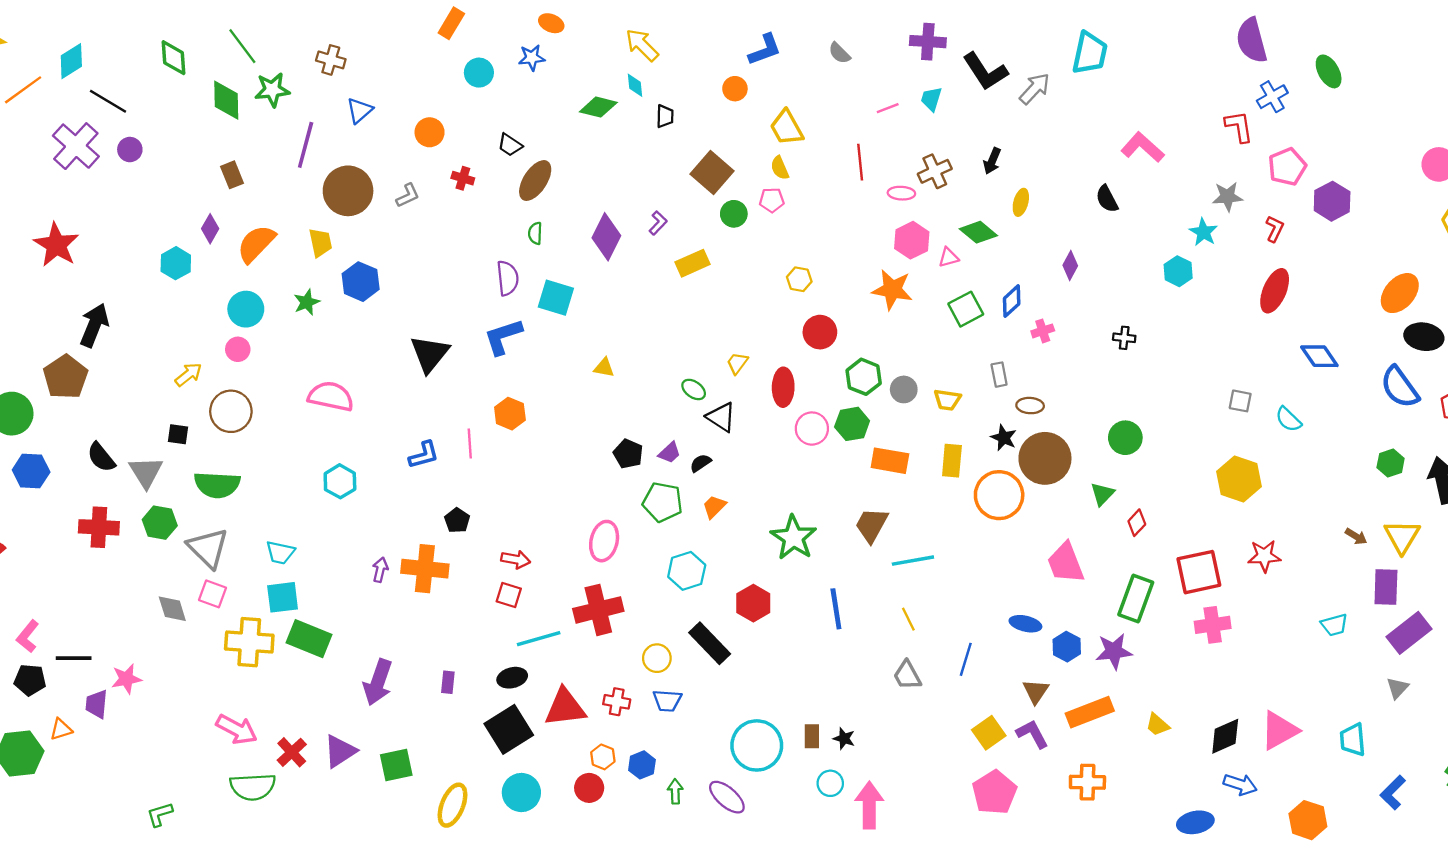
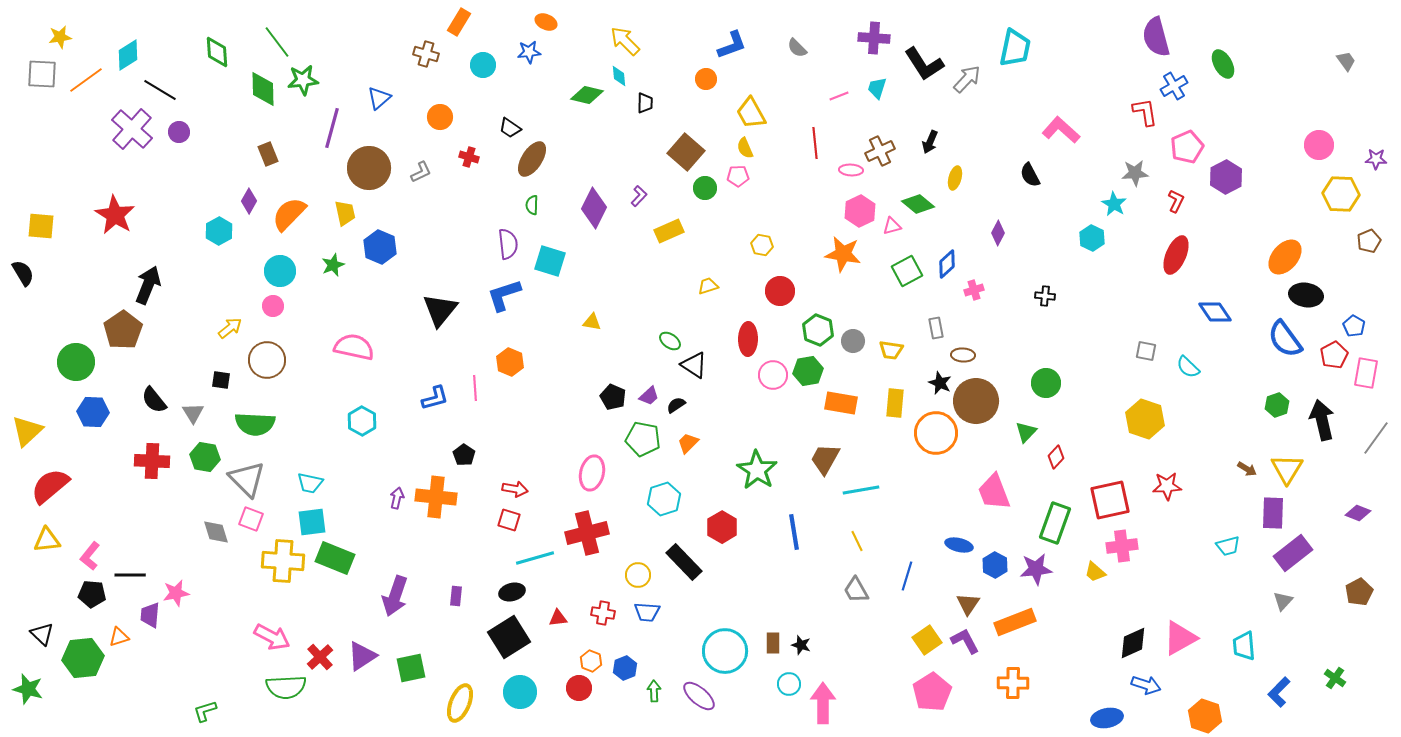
brown cross: (331, 60) -> (426, 54), moved
yellow trapezoid: (737, 363) -> (708, 286), moved, turned 35
gray triangle: (146, 472) -> (193, 413), size x0.7
red triangle: (565, 708) -> (558, 618), size x0.5
yellow trapezoid: (1157, 725) -> (1095, 572), moved

